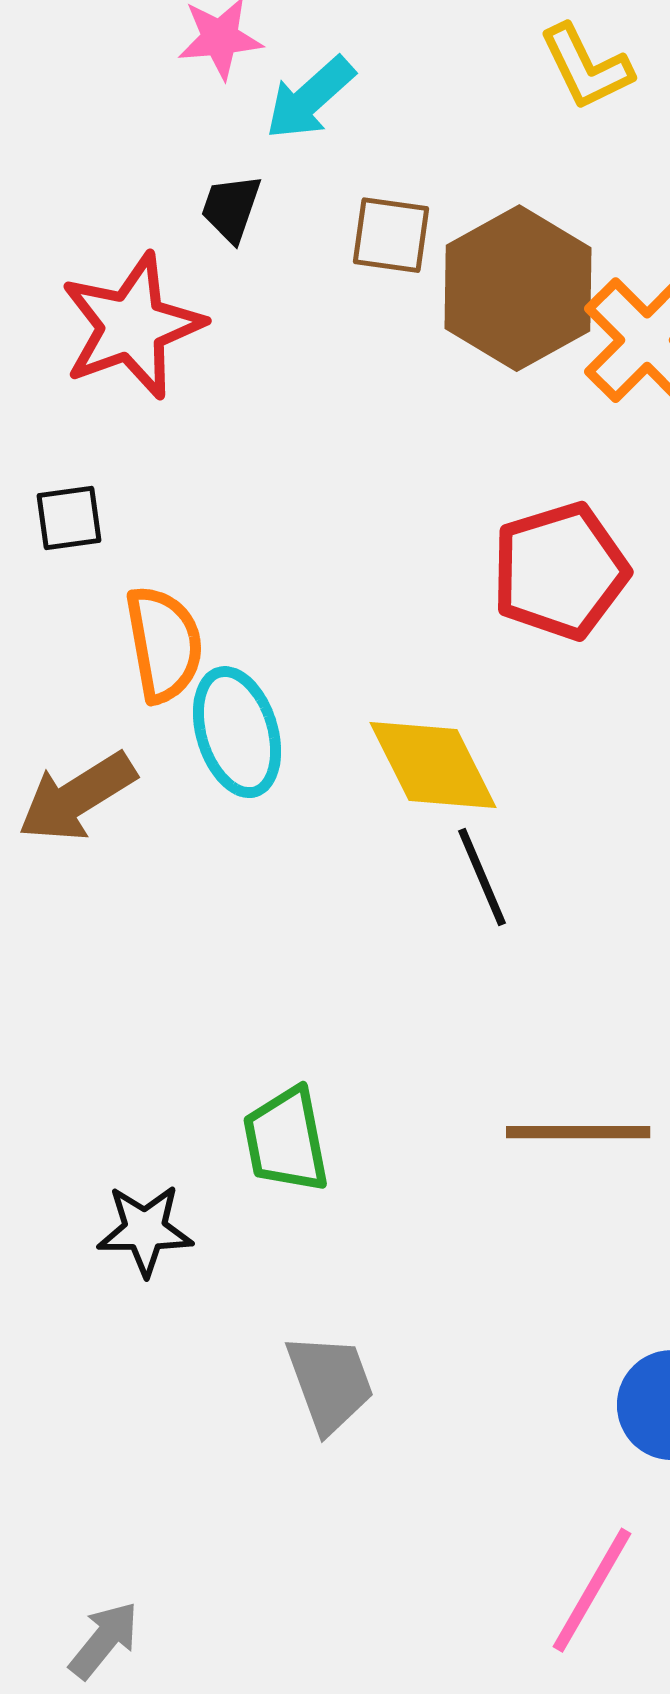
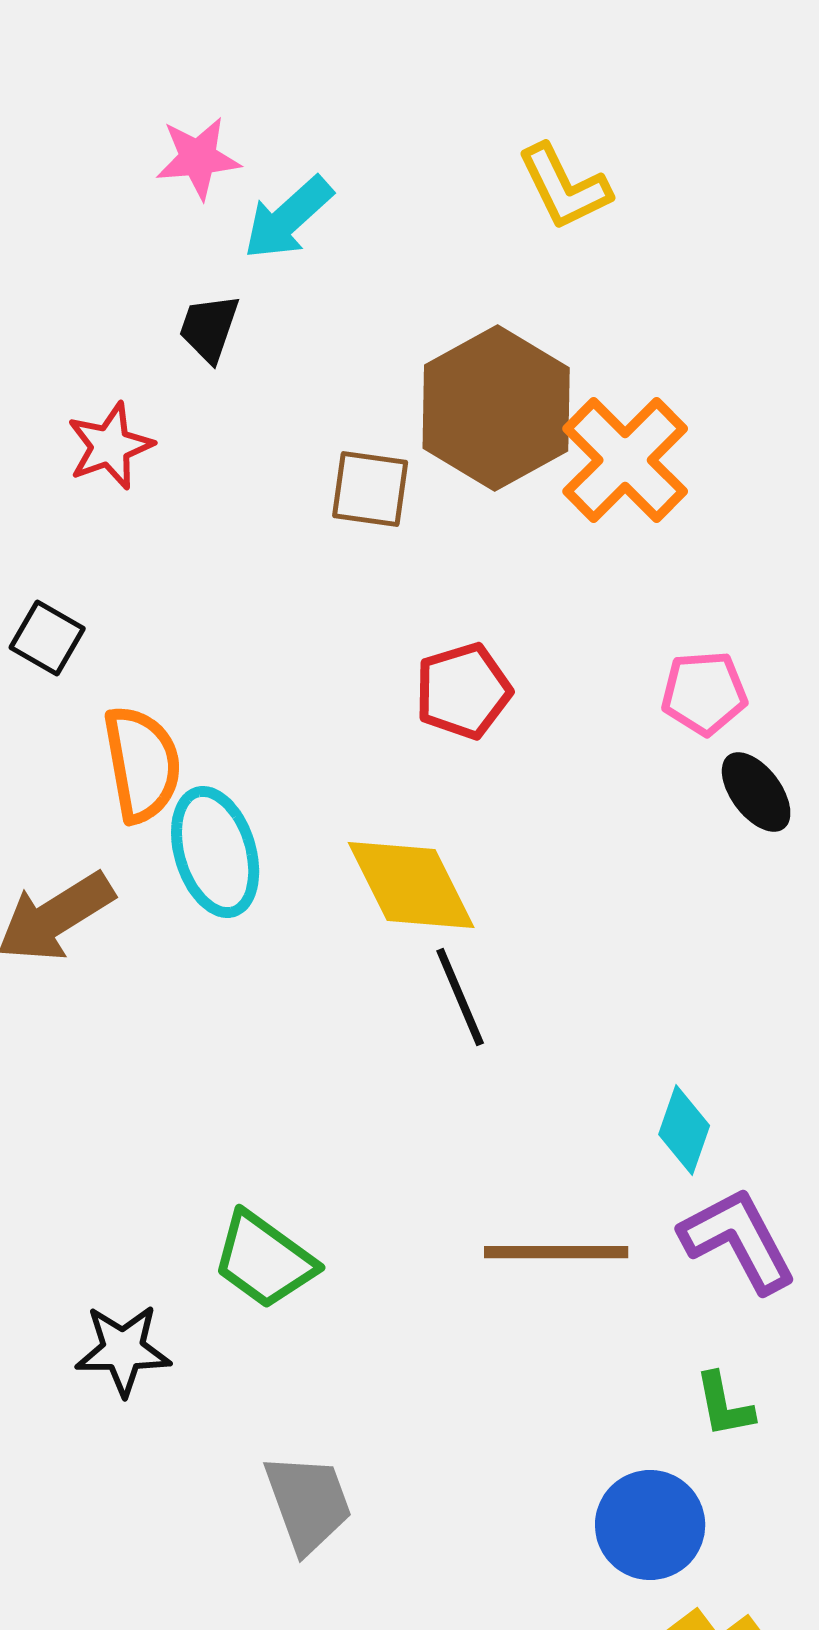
brown square: (391, 235) -> (370, 489), moved
red star: (132, 326) -> (110, 446), size x0.6
black square: (69, 518) -> (47, 638), turned 38
red pentagon: (560, 571) -> (463, 691), moved, size x0.7
green trapezoid: (286, 1140) -> (264, 1260), turned -43

